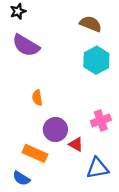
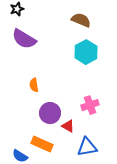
orange rectangle: (35, 153) -> (42, 144), moved

